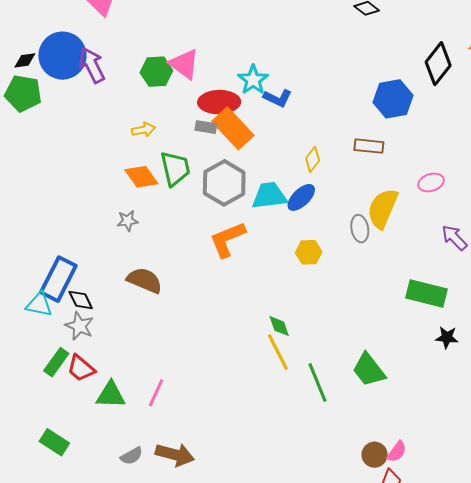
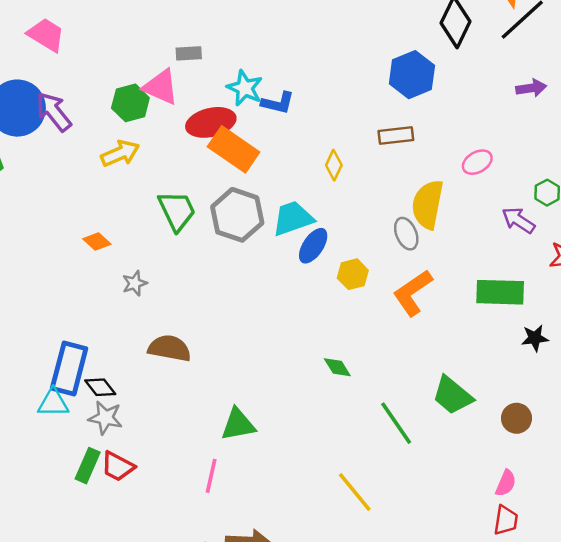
gray rectangle: (206, 127) -> (189, 53), moved
yellow arrow: (143, 130) -> (120, 153), moved, size x1.4
orange diamond: (141, 177) -> (97, 241), moved, size x0.7
blue ellipse: (301, 197) -> (313, 246), moved
orange L-shape: (227, 239) -> (413, 293), moved
yellow line: (278, 352) -> (355, 492), moved
green triangle: (111, 395) -> (238, 424), moved
brown circle: (375, 455) -> (517, 418), moved

